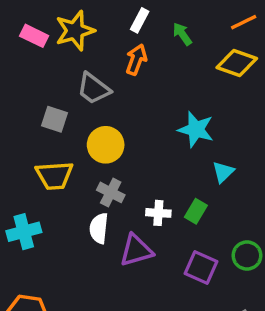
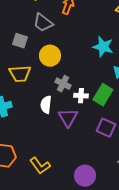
gray cross: (111, 192) -> (63, 84), moved
green rectangle: (196, 211) -> (103, 95), size x1.5
purple triangle: (136, 250) -> (68, 118), turned -45

